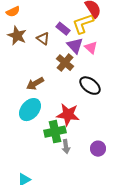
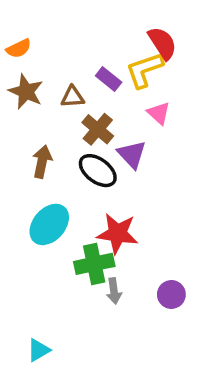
brown triangle: (43, 39) -> (73, 97), turned -40
purple triangle: (75, 46) -> (132, 154), moved
brown cross: (65, 63) -> (98, 129), moved
brown arrow: (35, 84) -> (42, 162), moved, turned 132
black ellipse: (90, 86) -> (98, 171), moved

